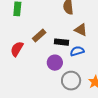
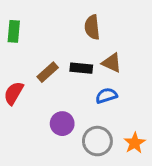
black rectangle: (62, 42) -> (81, 68), moved
purple circle: (55, 63) -> (62, 124), moved

